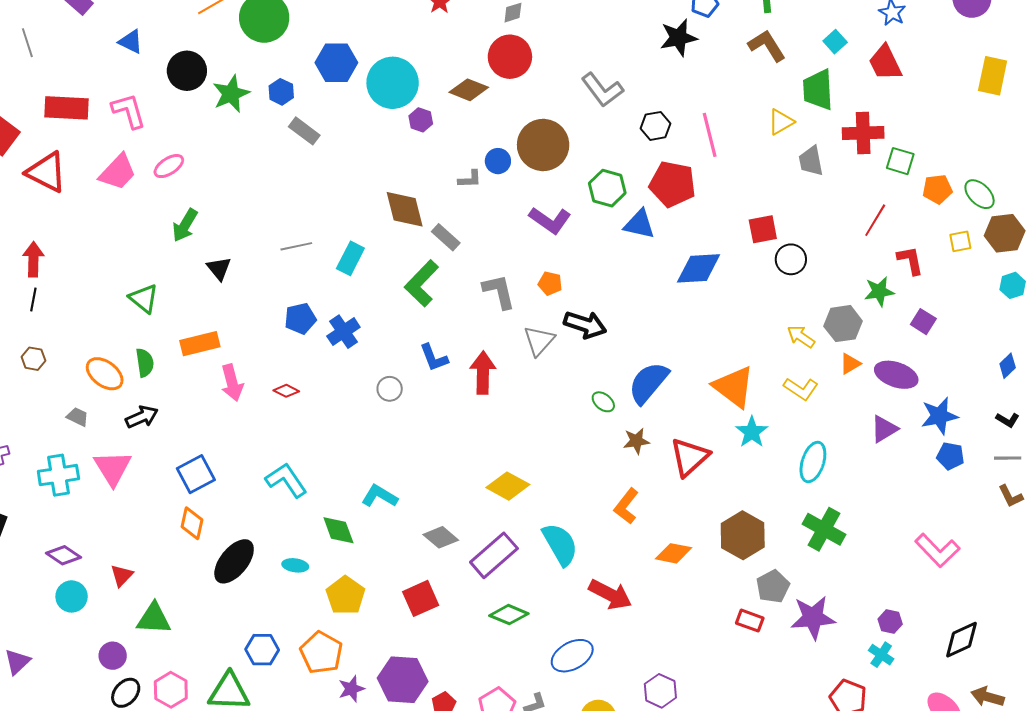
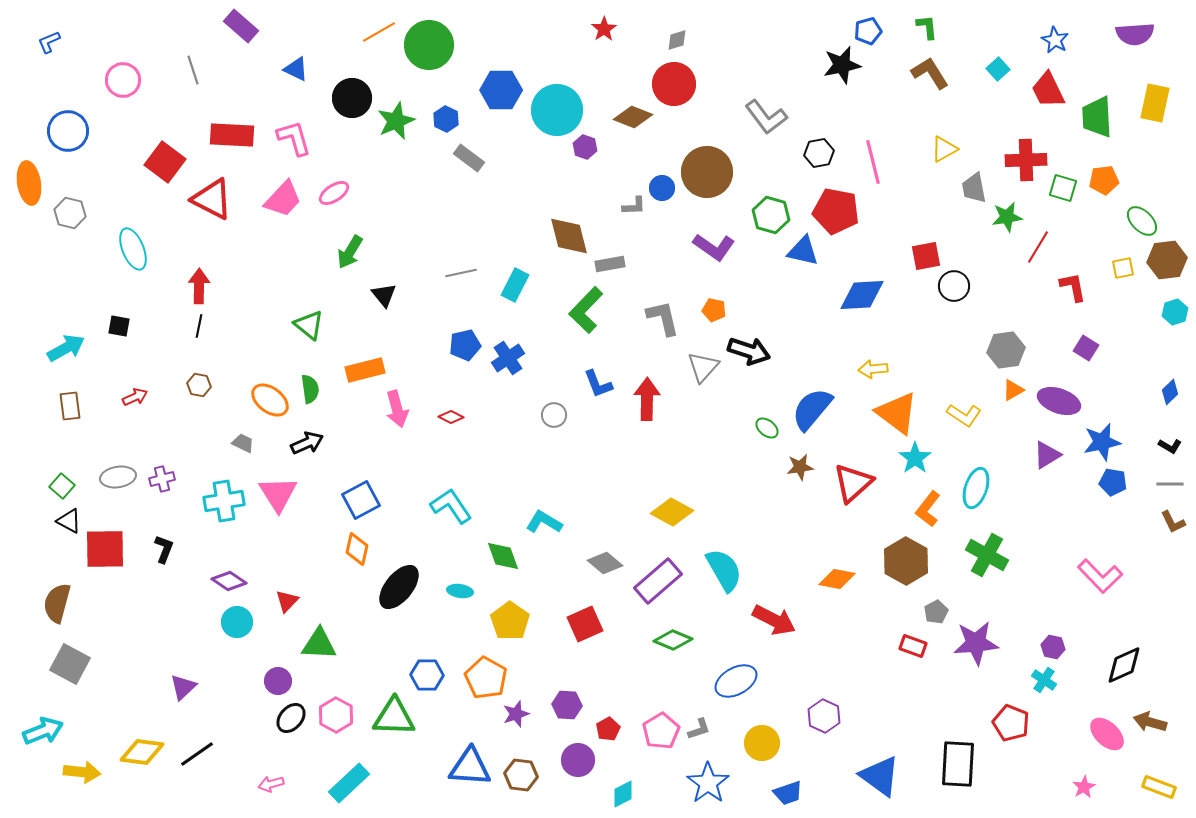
green trapezoid: (818, 90) -> (1097, 117), moved
orange pentagon: (937, 189) -> (1104, 180), moved
gray rectangle: (446, 237) -> (610, 264), turned -52
green star: (879, 291) -> (1007, 217), moved
yellow arrow: (801, 337) -> (873, 369), moved, turned -40
orange L-shape: (626, 506) -> (928, 509), moved
gray pentagon: (773, 586) -> (936, 612), size x0.7
purple hexagon: (403, 680) -> (567, 705), size x0.6

